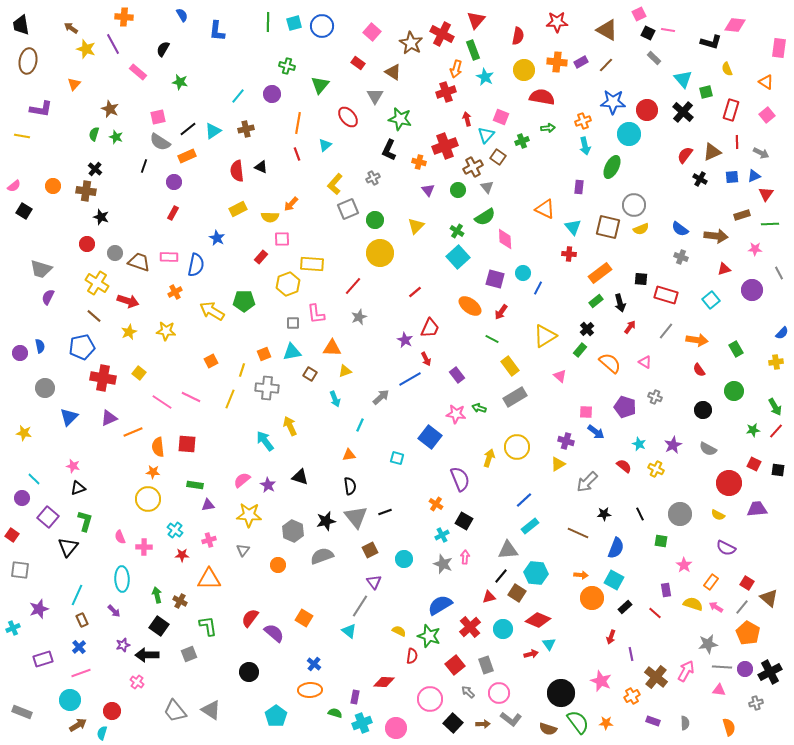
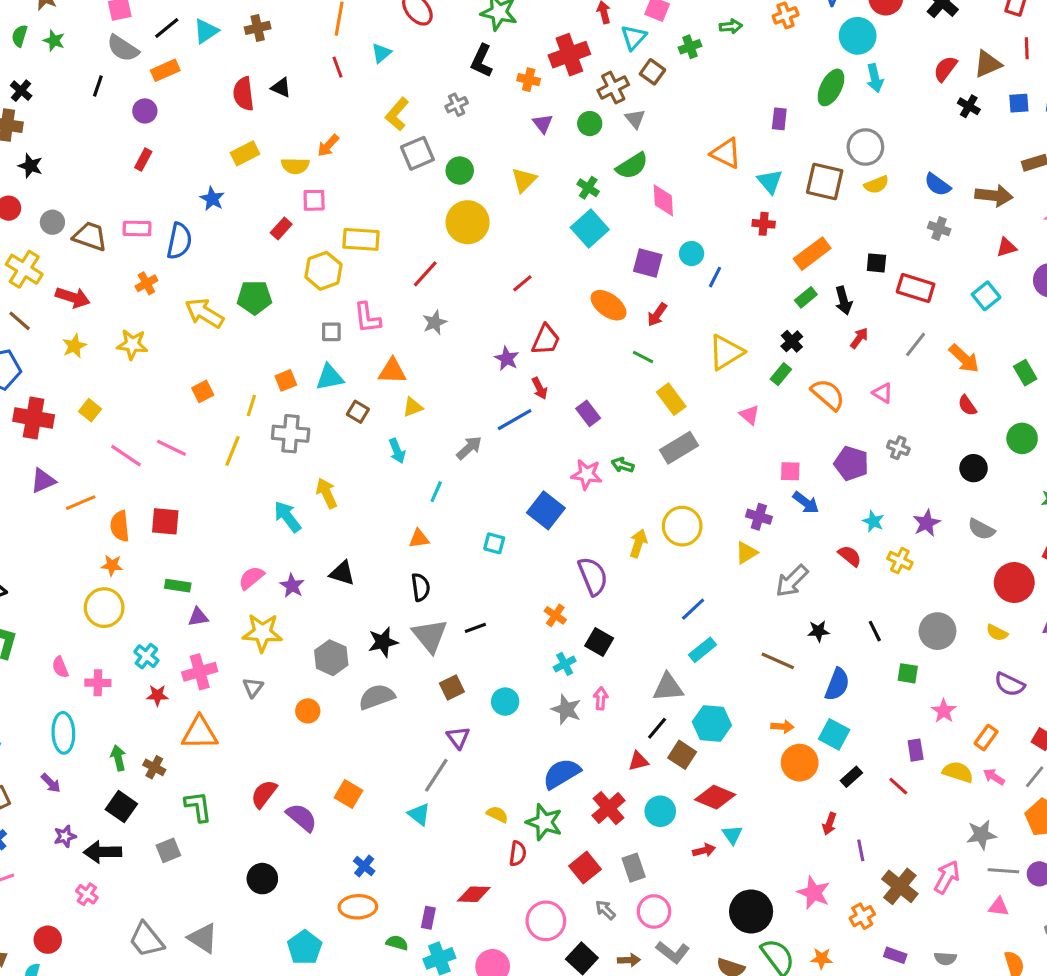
cyan arrow: (585, 146) -> (875, 78), moved
orange arrow: (697, 340) -> (964, 358), turned 35
pink cross: (209, 540) -> (200, 672), size x1.5
gray semicircle: (685, 723) -> (945, 958), turned 96

